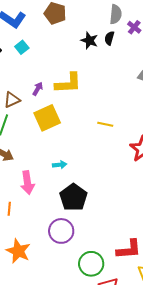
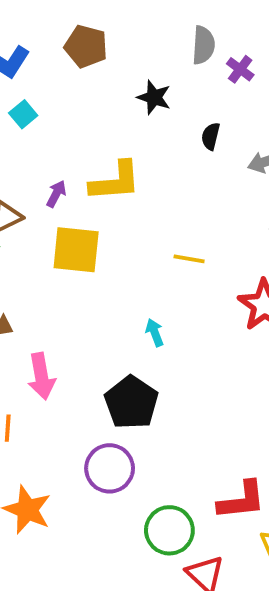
black semicircle: (109, 38) -> (211, 136), moved
yellow square: (47, 118) -> (76, 250), turned 32
cyan arrow: (60, 165) -> (155, 333), moved, turned -104

